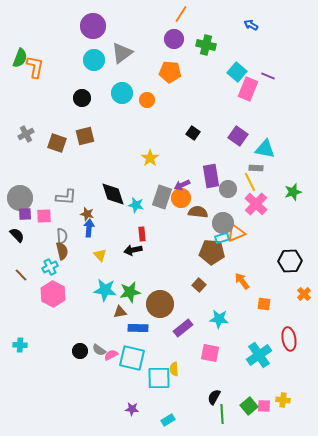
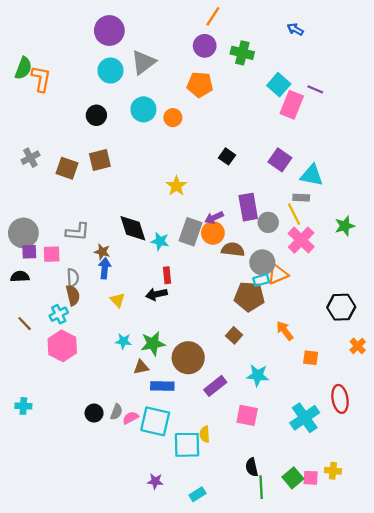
black semicircle: (17, 235) -> (20, 277), turned -49
cyan star: (105, 290) -> (123, 341), size x0.6
gray semicircle: (99, 350) -> (116, 412), turned -104
black semicircle: (214, 397) -> (252, 467), turned -42

